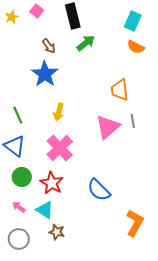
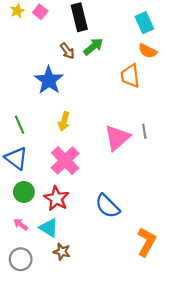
yellow star: (12, 17) -> (17, 11), moved
cyan rectangle: (133, 21) -> (144, 23), turned -48
brown arrow: (49, 46) -> (67, 51), moved
orange trapezoid: (120, 90) -> (130, 76), moved

